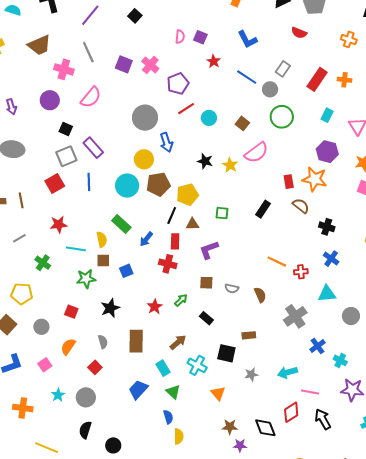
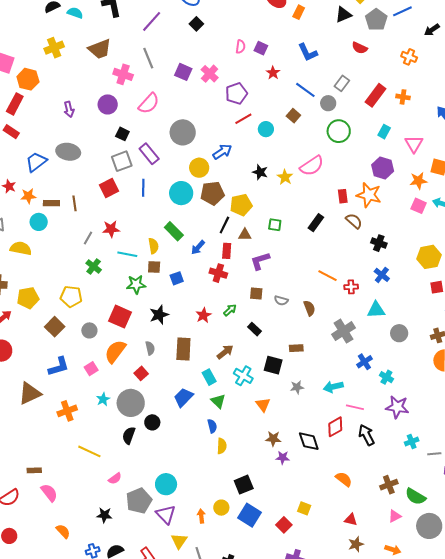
gray circle: (145, 118) -> (183, 132), moved
brown square: (242, 123) -> (293, 116), moved
blue arrow: (166, 142) -> (222, 152), turned -108
gray line: (19, 238) -> (88, 238), moved, turned -32
red square: (71, 312) -> (120, 317), size x1.6
orange semicircle: (68, 347) -> (115, 351), size x1.4
gray circle: (86, 397) -> (131, 403), size x1.4
orange cross: (23, 408) -> (67, 411), turned -30
black circle: (113, 445) -> (152, 422), moved

